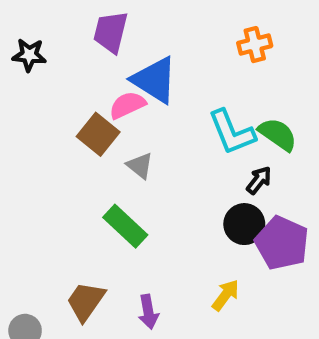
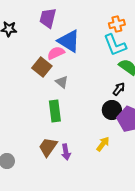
cyan L-shape: (232, 132) -> (115, 45), moved
green rectangle: (125, 226) -> (55, 111), turned 40
brown trapezoid: (86, 301) -> (48, 147), moved

